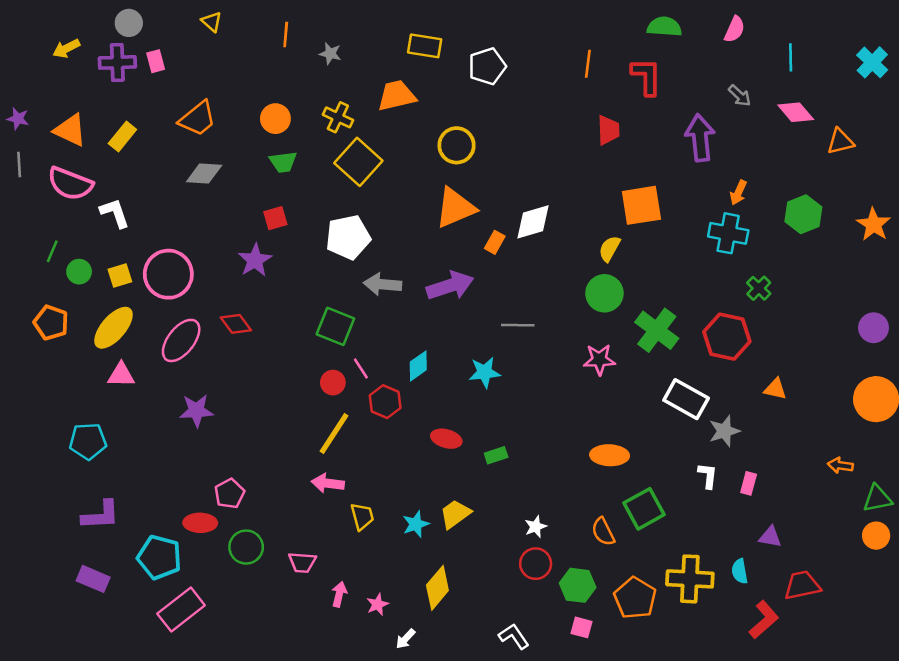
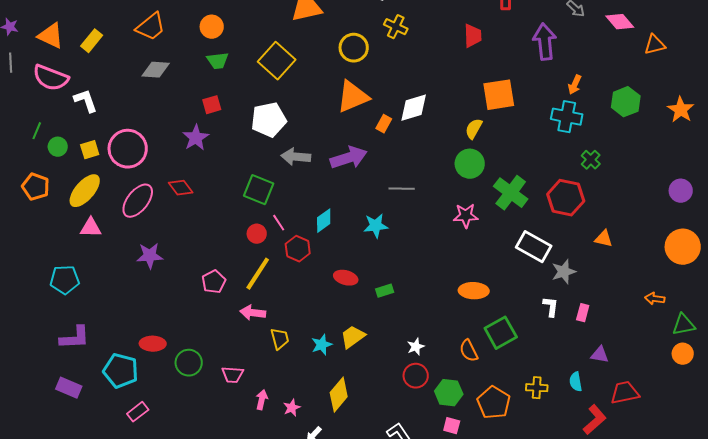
yellow cross: (338, 117) -> (396, 27), moved
pink pentagon: (230, 493) -> (214, 282), moved
yellow cross: (690, 579) -> (537, 388), size x0.6
pink rectangle: (181, 610) -> (138, 412), size x0.6

